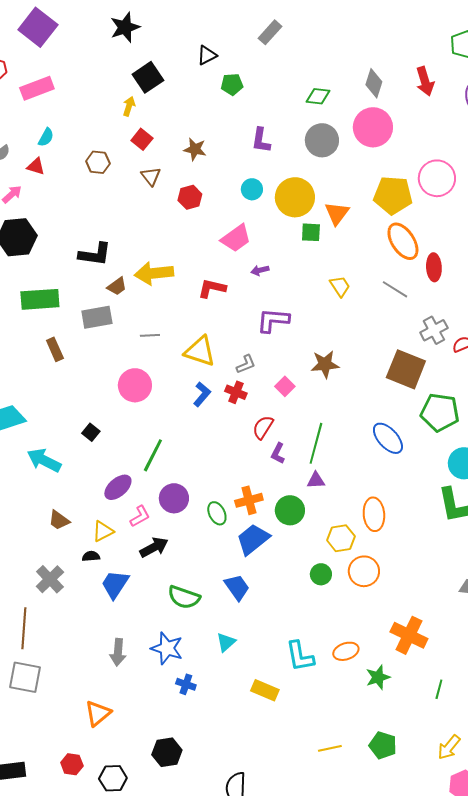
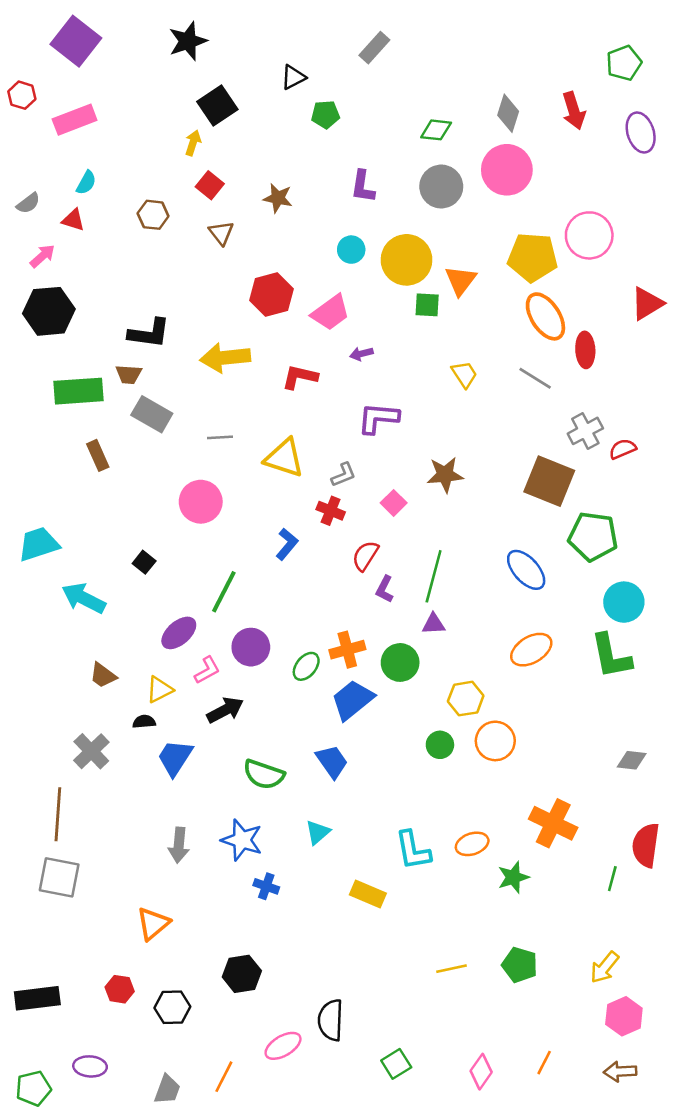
red hexagon: (190, 197) -> (271, 295), moved, size x1.4
brown trapezoid: (117, 286) -> (129, 374), moved, turned 40
gray rectangle: (97, 317) -> (152, 414), turned 40
blue L-shape: (202, 394) -> (287, 544), moved
green ellipse: (217, 513) -> (306, 666), turned 65
orange ellipse: (374, 514) -> (531, 650), moved, turned 64
green line: (439, 689) -> (612, 879), moved

